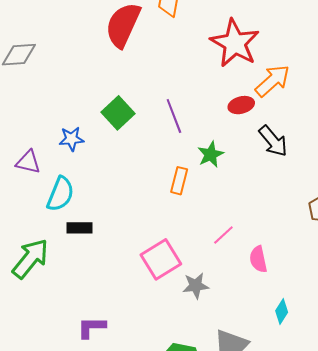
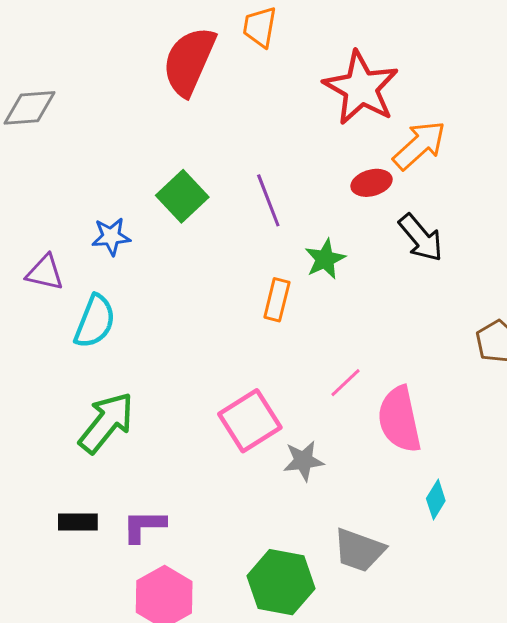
black rectangle: (79, 228) -> (78, 522), moved
green arrow: (30, 259) -> (106, 423), moved
pink semicircle: (258, 259) -> (399, 419), size x1.6

